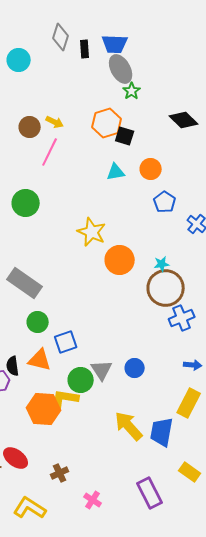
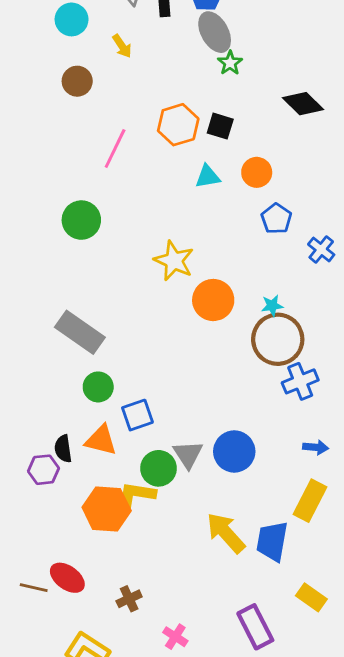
yellow arrow: (55, 122) -> (122, 46), moved, turned 30
orange hexagon: (107, 123) -> (178, 125), moved
brown circle: (30, 127) -> (77, 81), moved
blue circle: (135, 368) -> (234, 451), size x1.5

